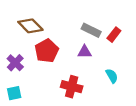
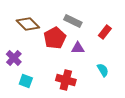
gray rectangle: (91, 30) -> (73, 21), moved
red pentagon: (47, 51) -> (55, 38), moved
cyan square: (14, 93) -> (26, 81), moved, turned 32

